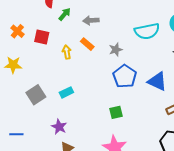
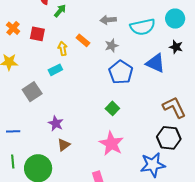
gray arrow: (91, 20) -> (108, 20), moved
blue triangle: (157, 81) -> (155, 63), moved
cyan rectangle: (66, 92) -> (55, 70), moved
green square: (116, 112) -> (112, 108), turned -32

